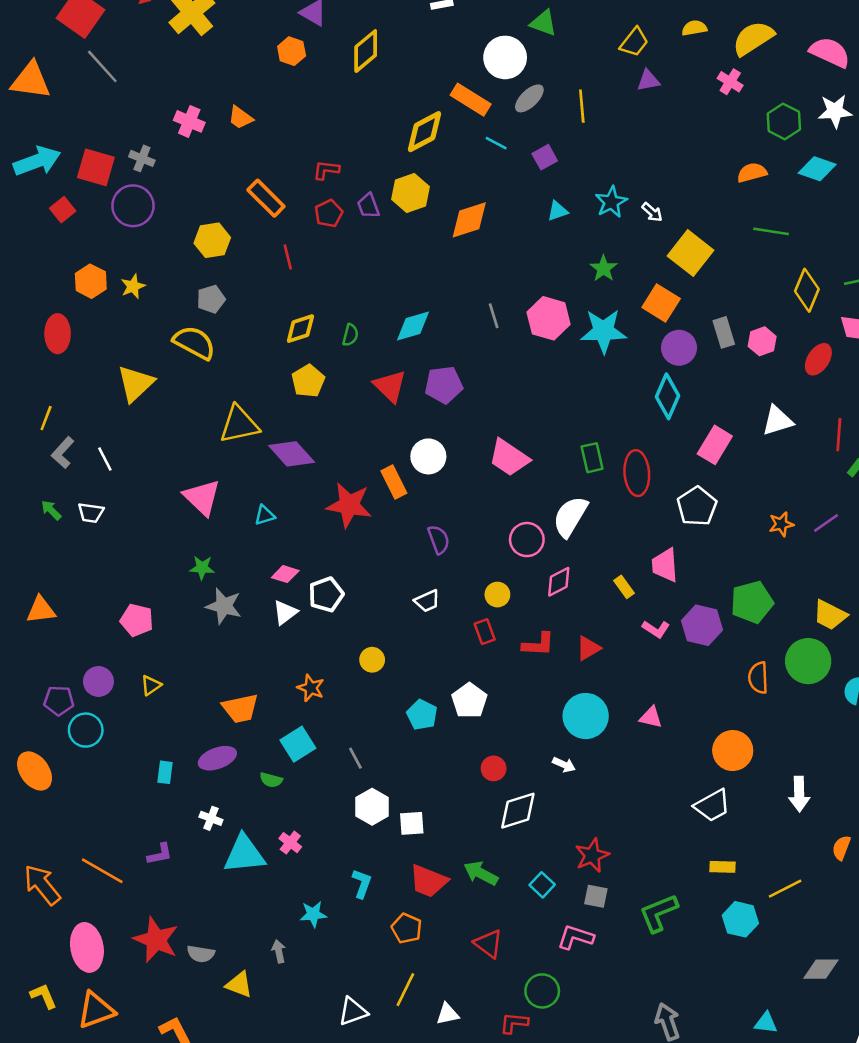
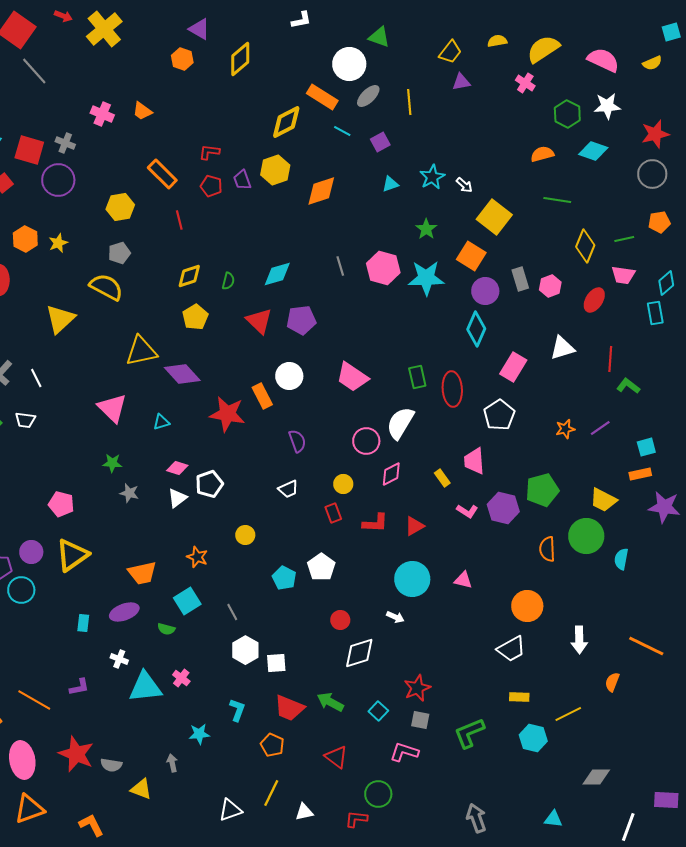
red pentagon: (329, 213) -> (211, 186), turned -30
gray star: (224, 606) -> (129, 493), size x0.7
yellow triangle: (151, 685) -> (72, 555), size x2.0

